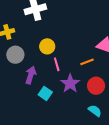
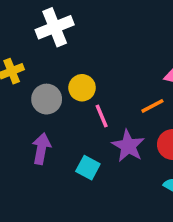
gray circle: (15, 55) -> (47, 99), moved
purple arrow: (31, 75) -> (41, 149), moved

